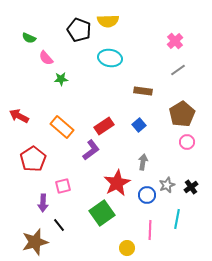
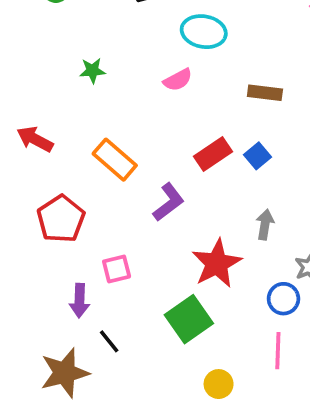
pink semicircle: (46, 58) -> (178, 80), moved, turned -77
green star: (61, 79) -> (92, 71), moved
red rectangle: (104, 126) -> (213, 154), moved
blue circle: (147, 195) -> (283, 299), moved
yellow circle: (127, 248) -> (219, 384), moved

